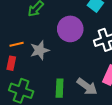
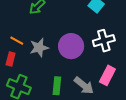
purple circle: (70, 29) -> (71, 46), moved
orange line: (17, 44) -> (17, 41), turned 40

